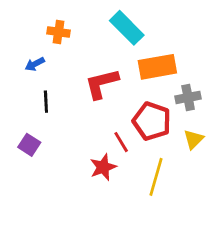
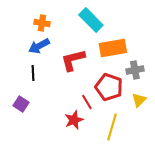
blue arrow: (35, 64) -> (39, 46), moved, size x1.5

